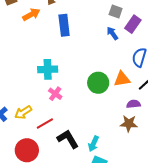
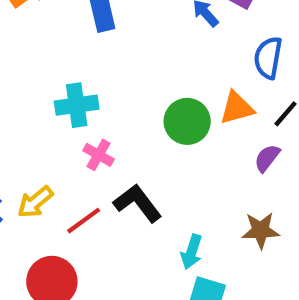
purple semicircle: (134, 104) -> (267, 158), turned -40
brown star: (129, 124) -> (261, 230), moved
black L-shape: (68, 139) -> (138, 203), moved

